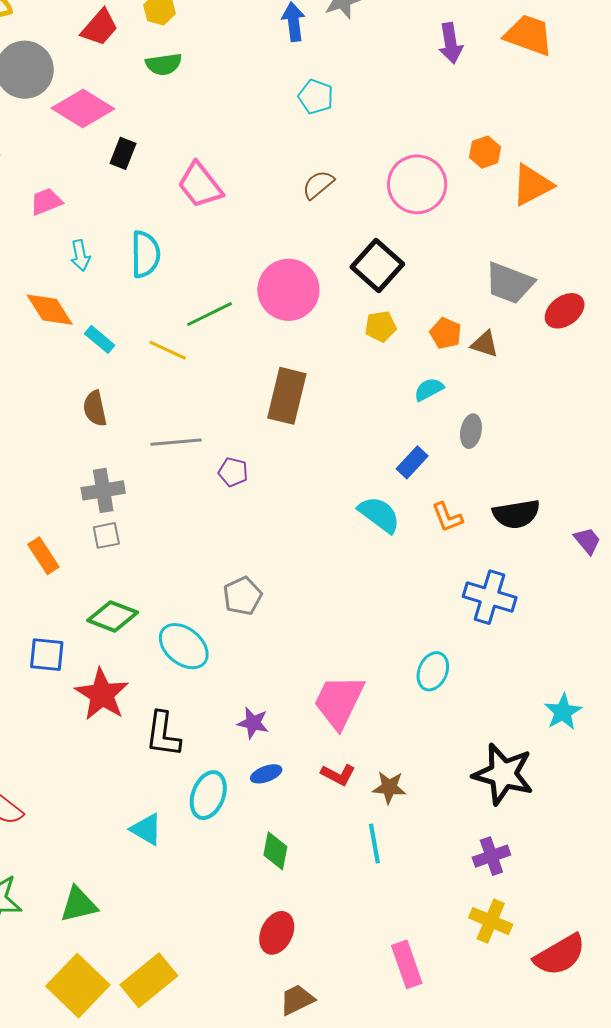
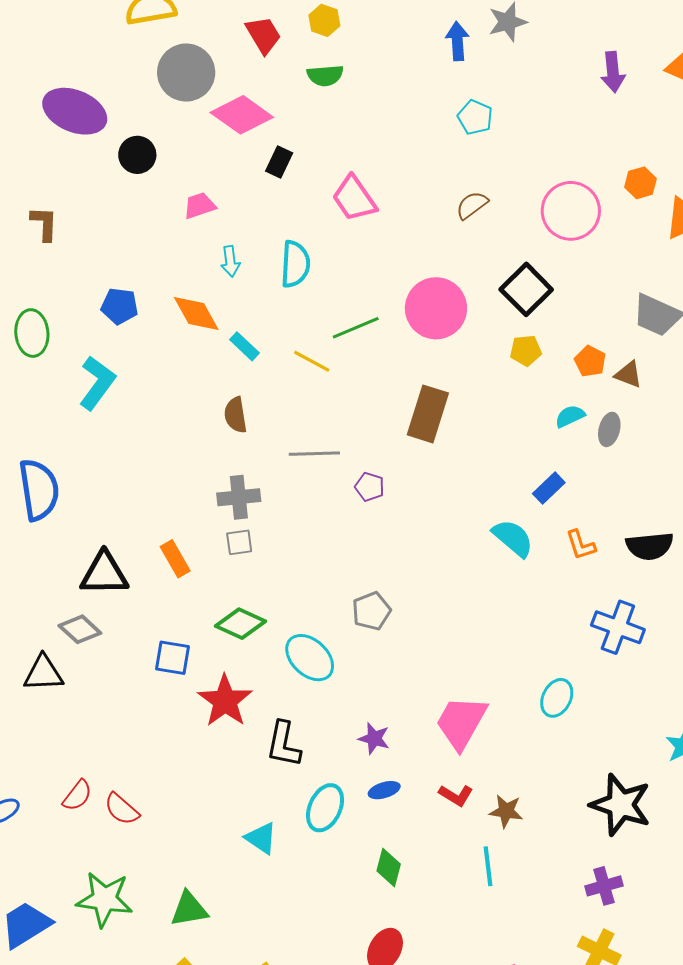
red trapezoid: (100, 27) -> (263, 35), turned -75
gray ellipse: (471, 431) -> (609, 429), moved

